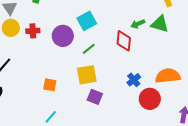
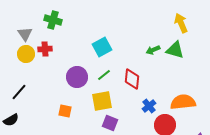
red cross: (33, 31) -> (45, 49), moved
purple circle: (63, 36) -> (77, 77), moved
red diamond: (124, 41) -> (132, 79), moved

